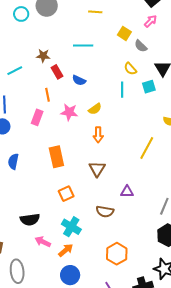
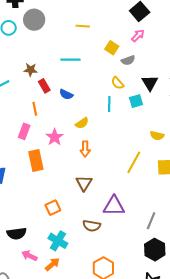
gray semicircle: (141, 46) -> (128, 60), turned -64
pink star: (69, 112) -> (55, 137), moved, turned 30
orange rectangle: (56, 157) -> (36, 161), moved
purple triangle: (127, 192) -> (114, 206), size x1.6

